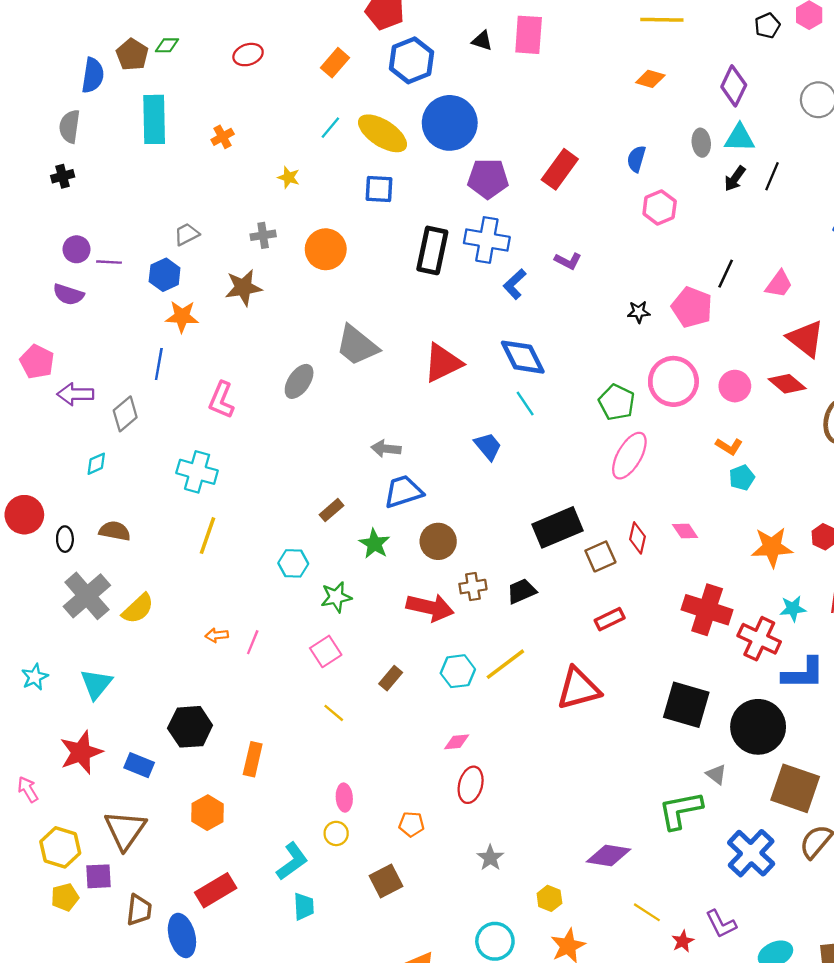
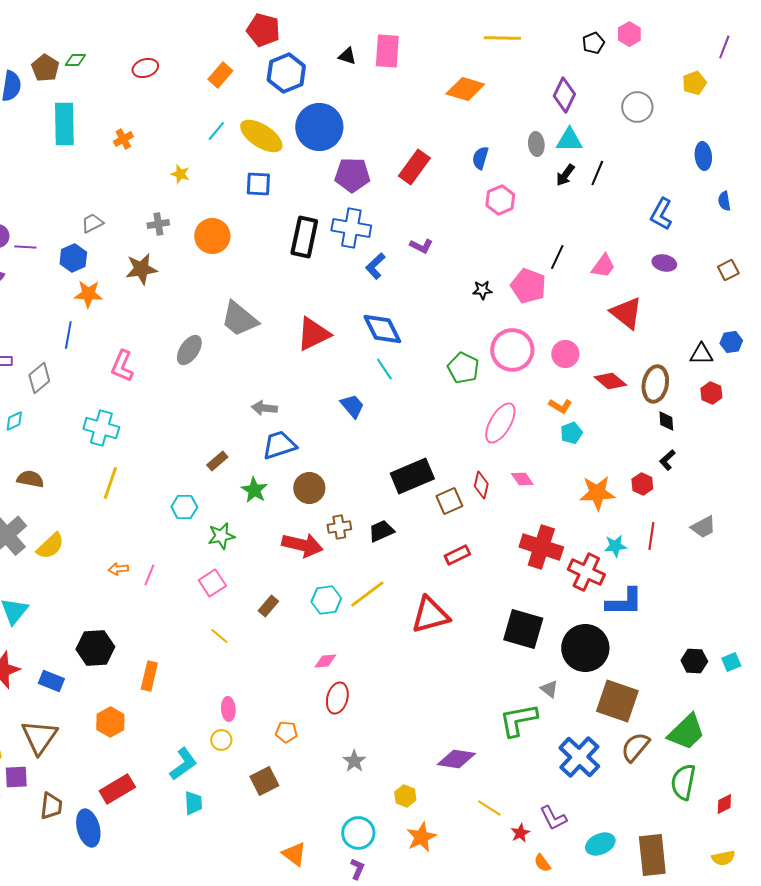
orange diamond: (650, 79) -> (465, 89), moved, size x1.5
red diamond: (787, 384) -> (610, 381), moved
pink ellipse: (629, 456) -> (500, 423), moved

